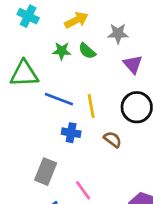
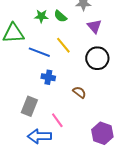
yellow line: (91, 106) -> (63, 45), moved, turned -30
brown semicircle: (113, 139) -> (79, 92), moved

